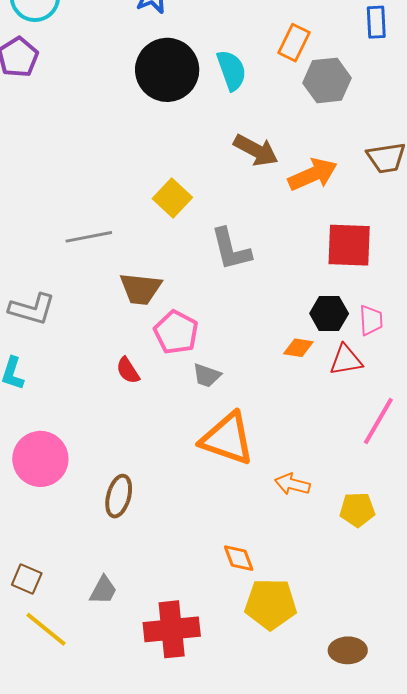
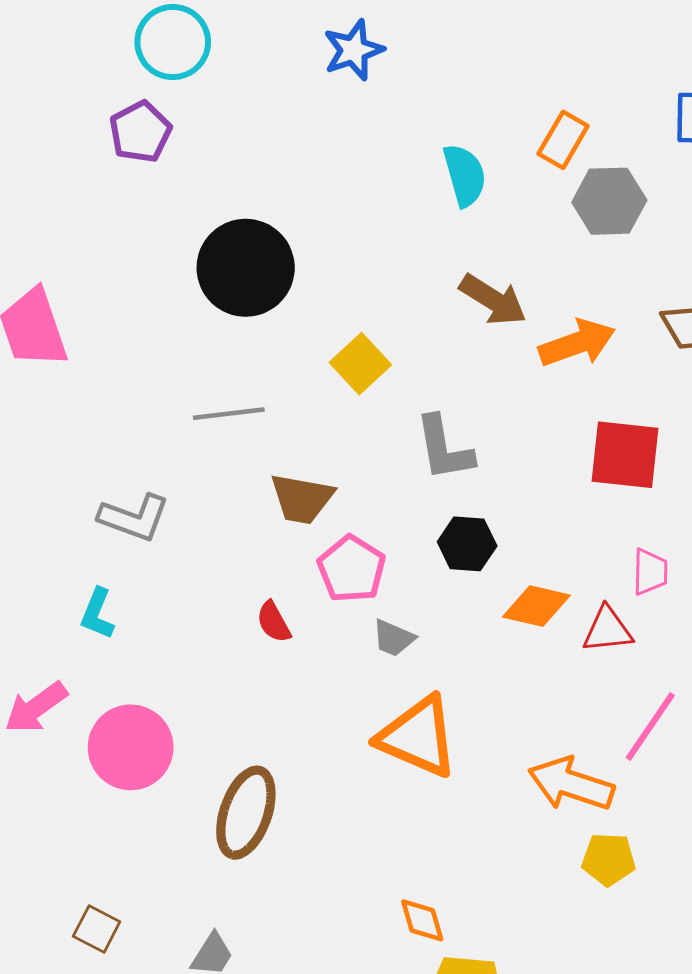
black circle: (167, 70) -> (246, 268), moved
black hexagon: (329, 314) -> (467, 544), moved
orange diamond: (298, 348) -> (536, 606), size x1.4
orange arrow: (292, 484) -> (571, 784), moved, size x1.6
brown ellipse: (119, 496) -> (246, 813), size x1.4

